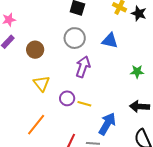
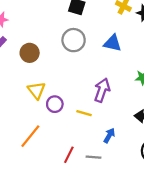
purple arrow: (83, 67) -> (102, 90), moved
purple circle: (67, 98) -> (55, 104), moved
blue arrow: (107, 124) -> (109, 135), size x0.6

